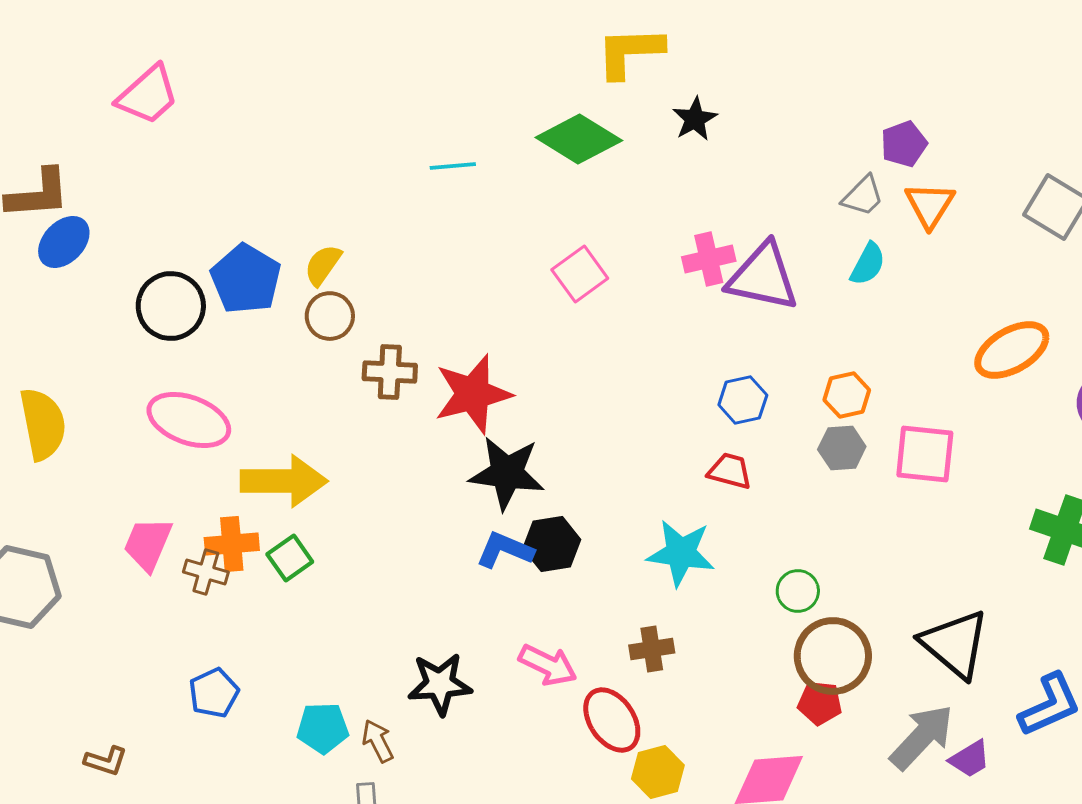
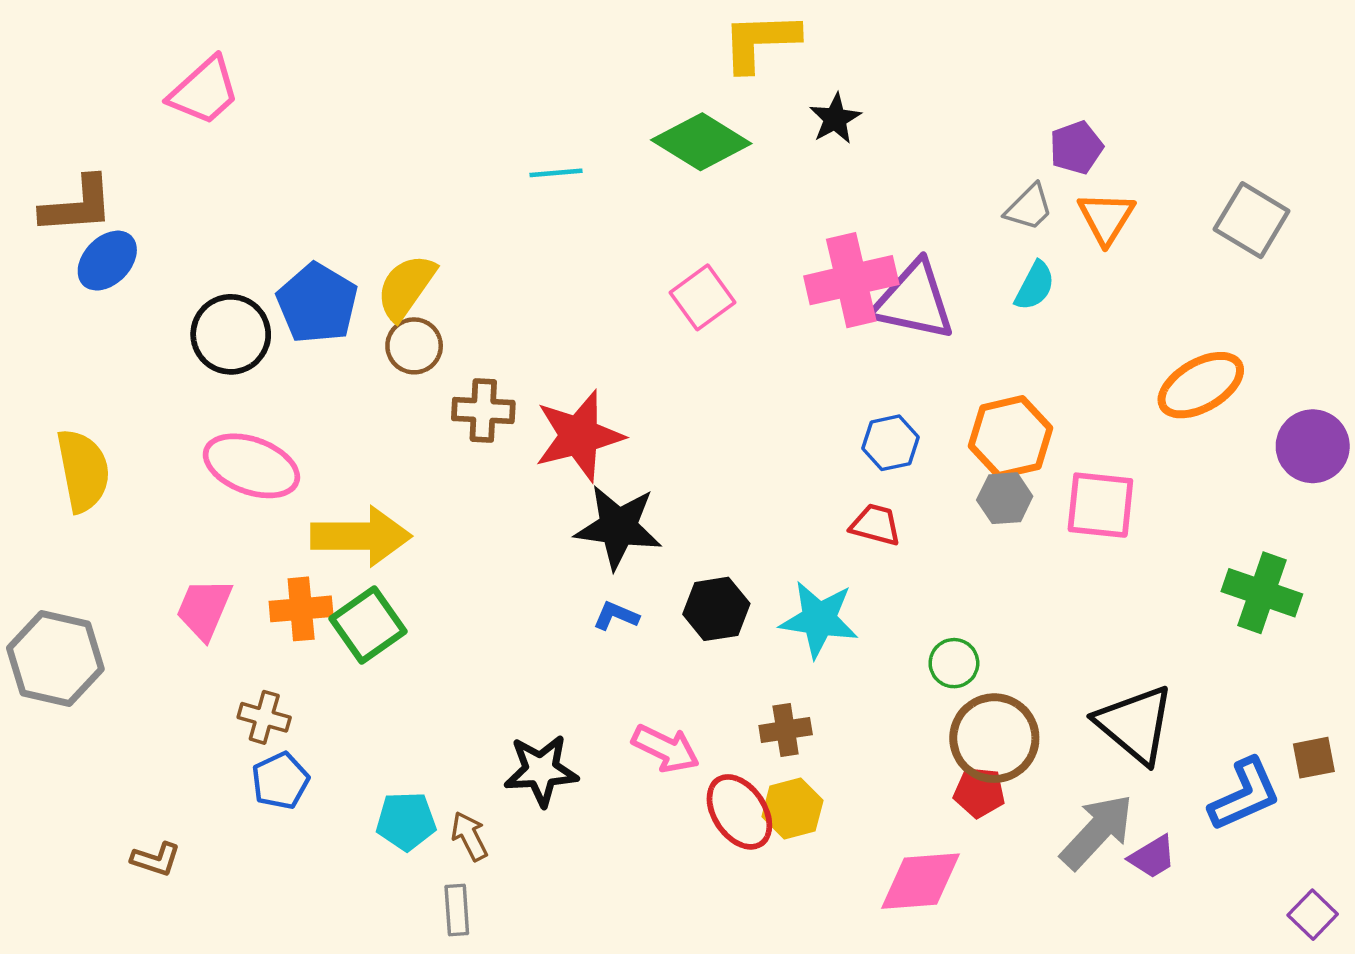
pink cross: (709, 259) -> (851, 280), size x1.5
yellow semicircle: (323, 265) -> (406, 287), size x1.4
orange hexagon: (847, 395) -> (1010, 437), size x1.5
black hexagon: (552, 544) -> (716, 609), moved
blue L-shape: (505, 550) -> (616, 616), size x0.7
green square: (290, 558) -> (368, 625), size x1.4
brown cross: (206, 572) -> (264, 717), moved
yellow hexagon: (658, 772) -> (792, 808), moved

